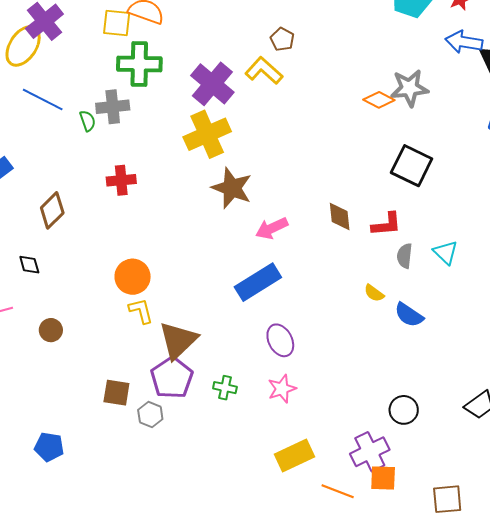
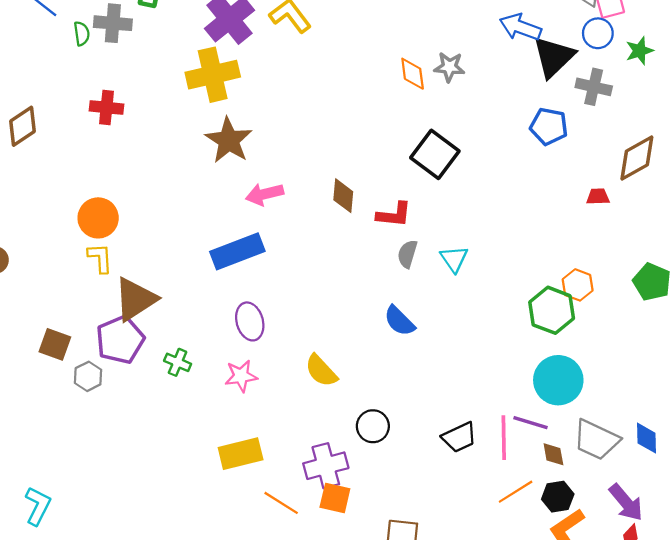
gray star: (409, 88) -> (449, 67), size x0.7
orange diamond: (379, 100) -> (413, 74), turned 44
yellow semicircle: (374, 293) -> (321, 371), moved, size x1.5

